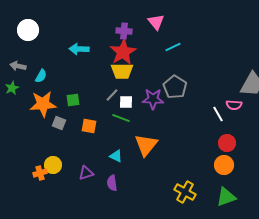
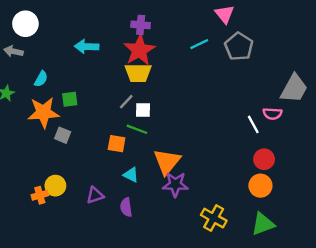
pink triangle: (156, 22) -> (224, 14), moved
gray arrow: (18, 66) -> (13, 51), moved
gray pentagon: (175, 87) -> (239, 47), moved
purple star: (153, 99) -> (175, 184), moved
green square: (73, 100) -> (70, 99), moved
orange square: (89, 126) -> (117, 144), moved

